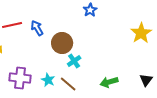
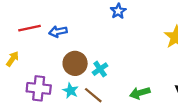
blue arrow: (37, 28) -> (58, 32), turned -70
brown circle: (62, 43) -> (75, 63), moved

